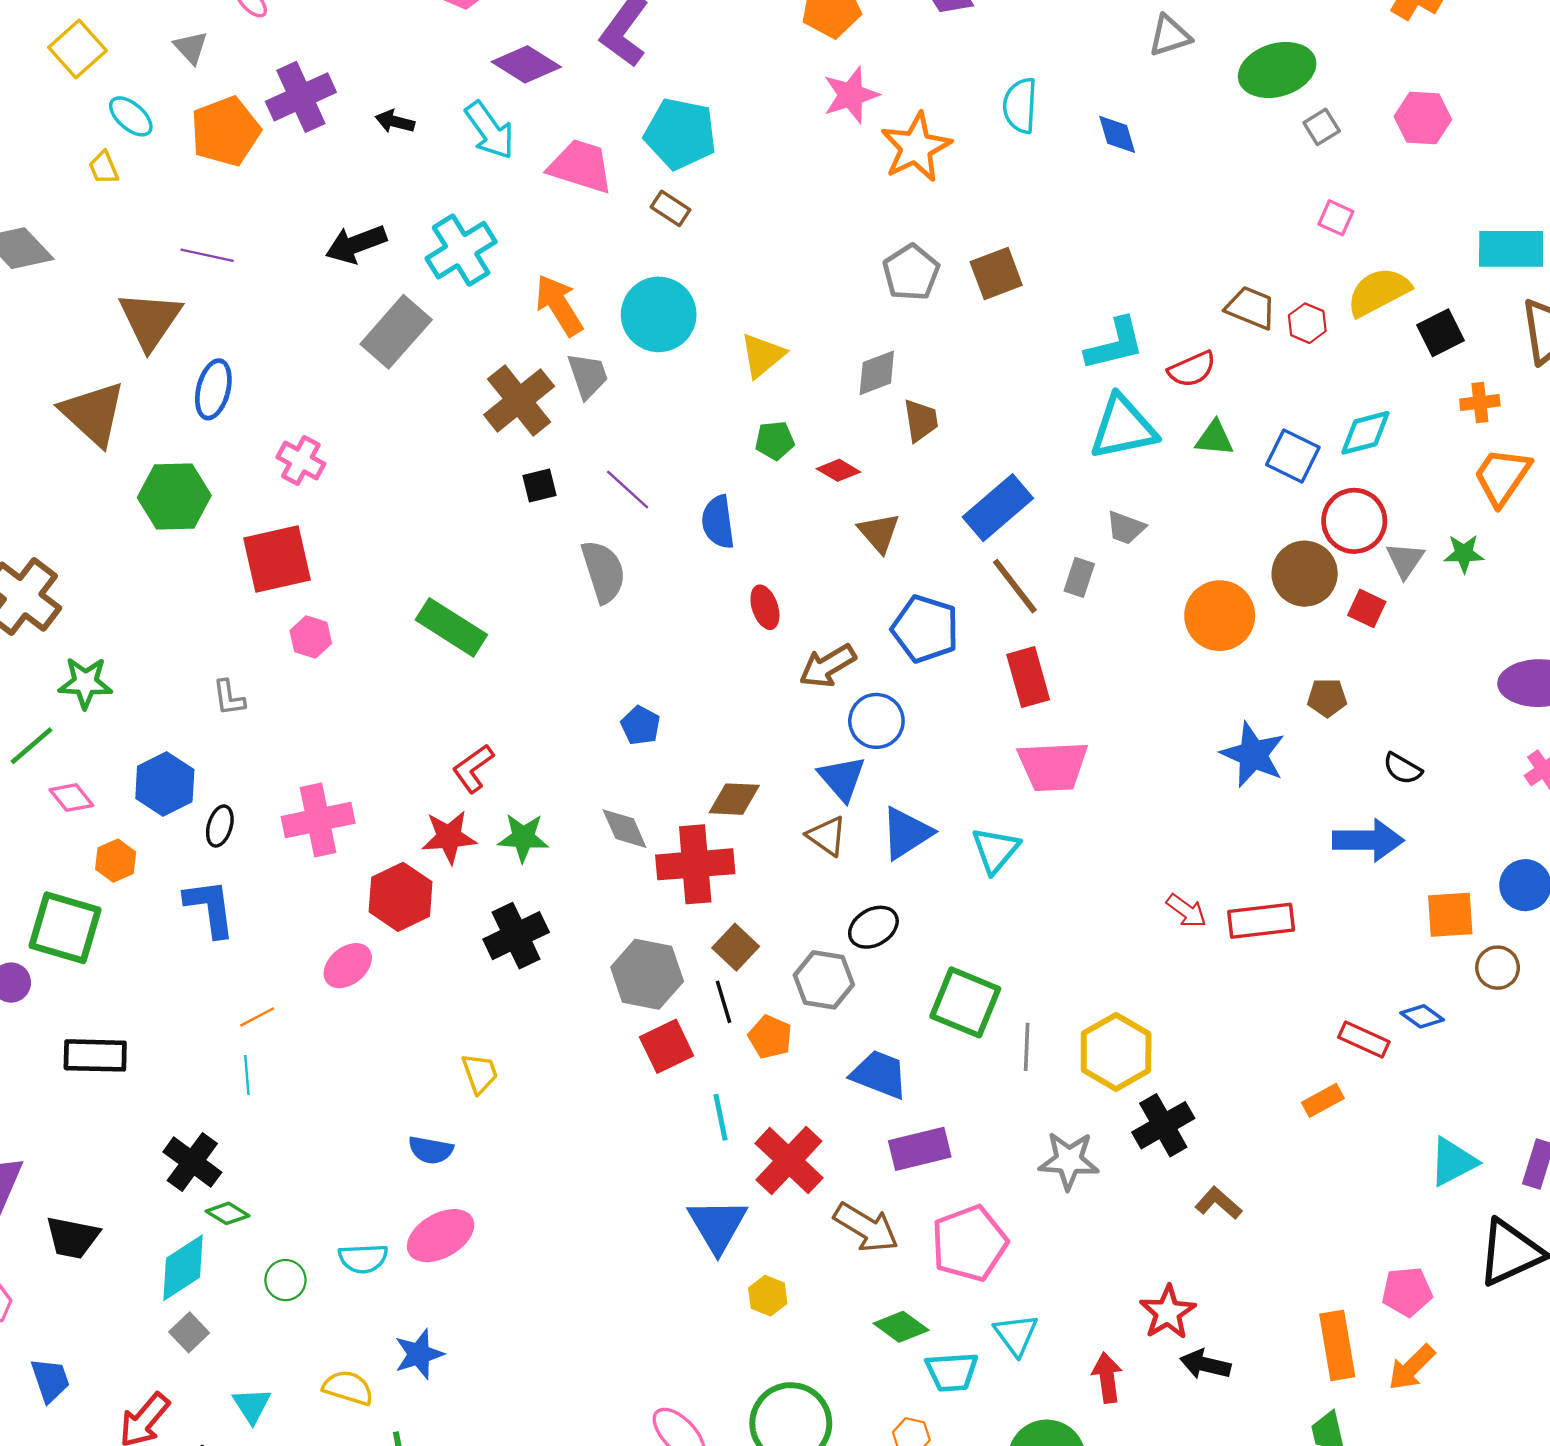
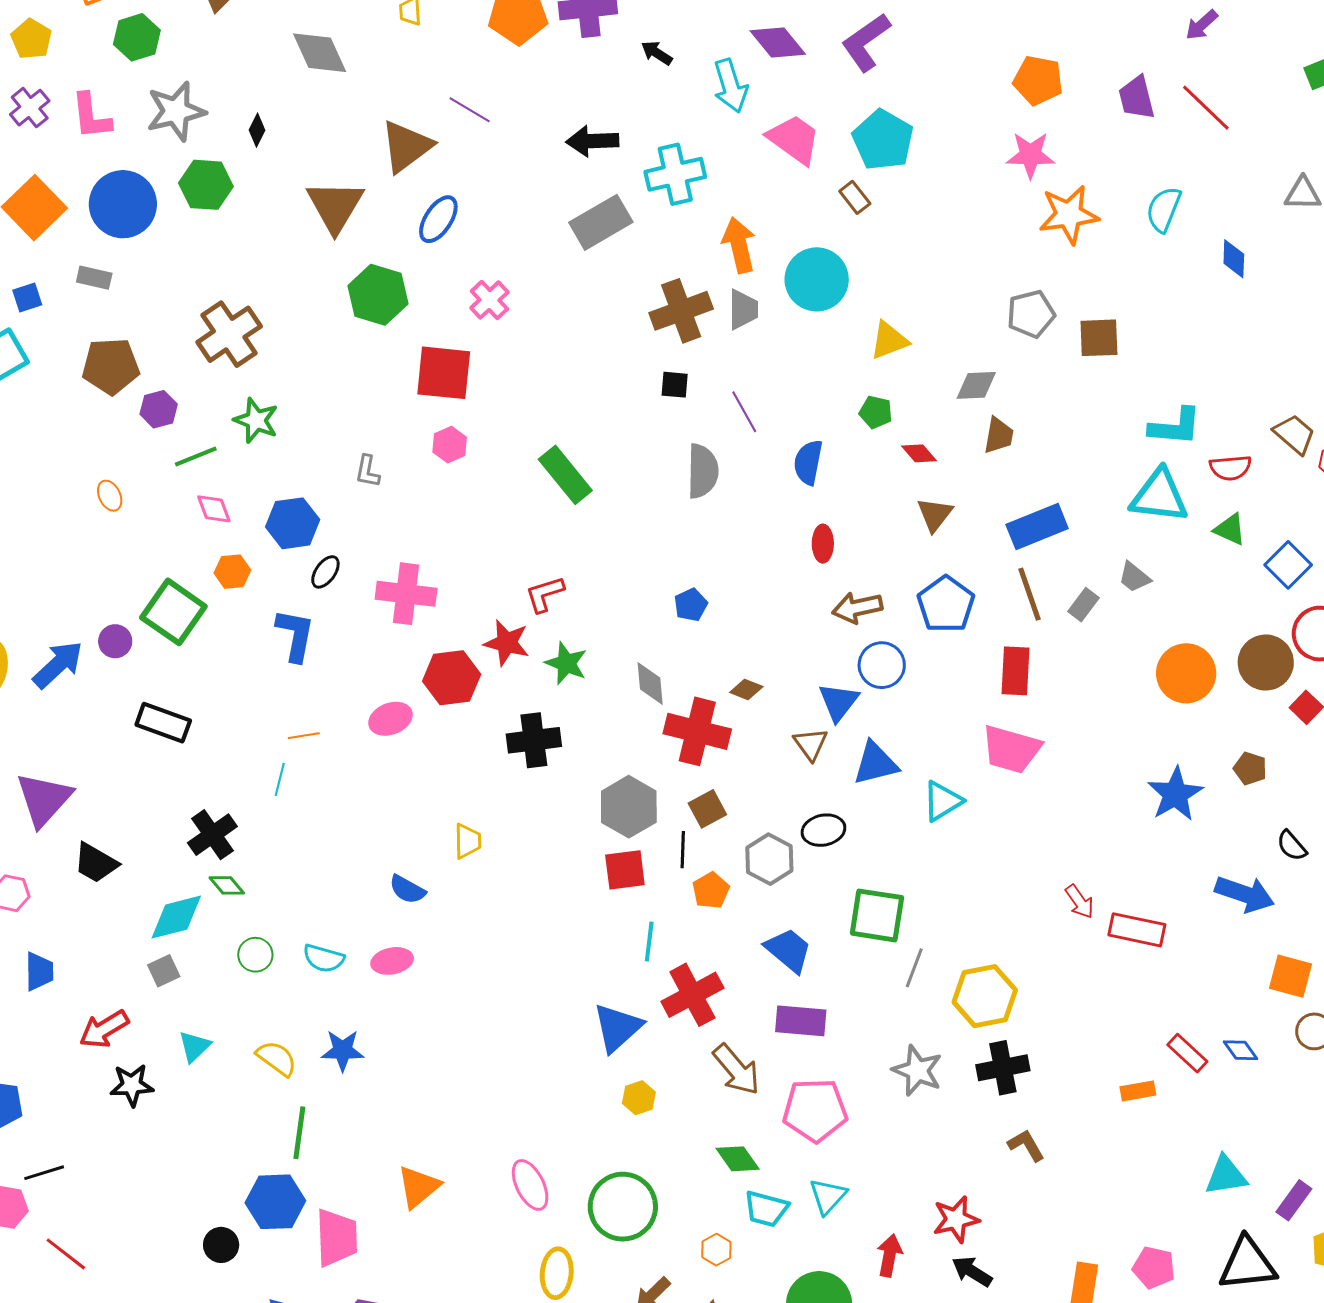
brown diamond: (734, 799) -> (746, 689), size x0.7
green square: (965, 1002) -> (877, 915), turned -32
pink ellipse: (441, 1236) -> (392, 961), size x0.7

